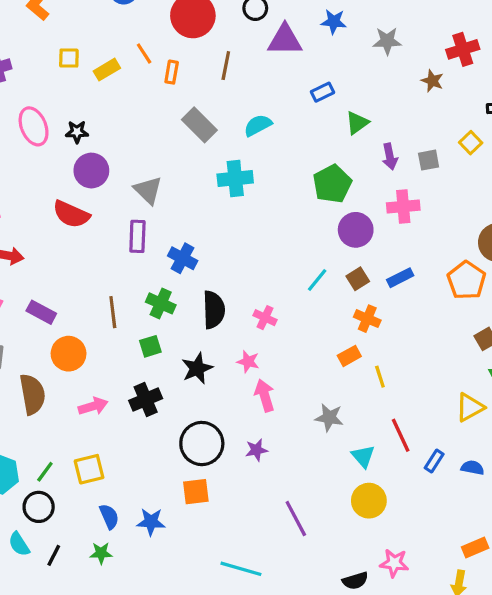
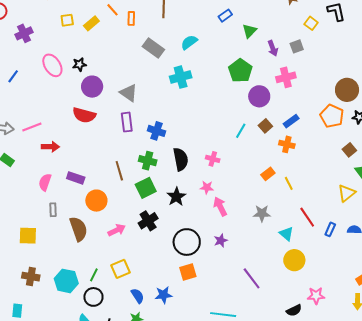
yellow square: (471, 143) -> (311, 23), moved
orange cross: (367, 319) -> (287, 144), moved
green square: (150, 346) -> (146, 188), size x1.5

